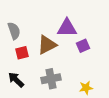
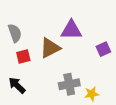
purple square: (83, 46) -> (103, 49), moved
gray cross: (51, 79) -> (69, 84), moved

